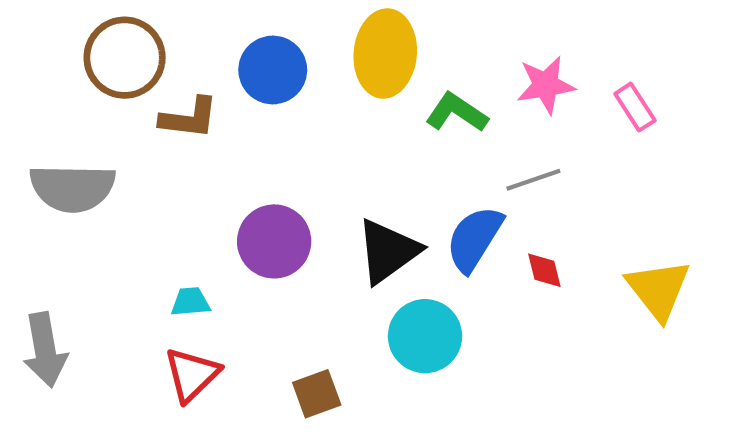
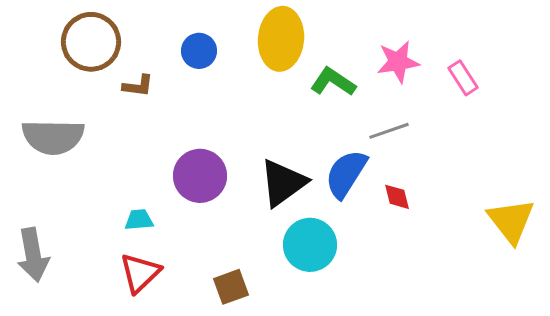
blue circle: (273, 70) -> (199, 51), size x0.7
brown L-shape: (189, 118) -> (138, 86), size x0.7
yellow triangle: (658, 289) -> (511, 221), moved

